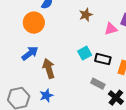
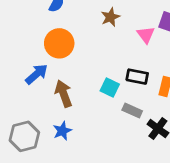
orange circle: (34, 23) -> (59, 43), moved
pink triangle: (111, 29) -> (146, 35), turned -48
cyan square: (85, 53) -> (110, 87), moved, turned -32

